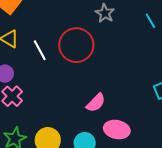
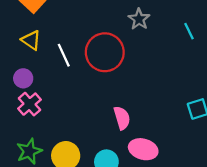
pink semicircle: (96, 103) -> (122, 118), turned -65

